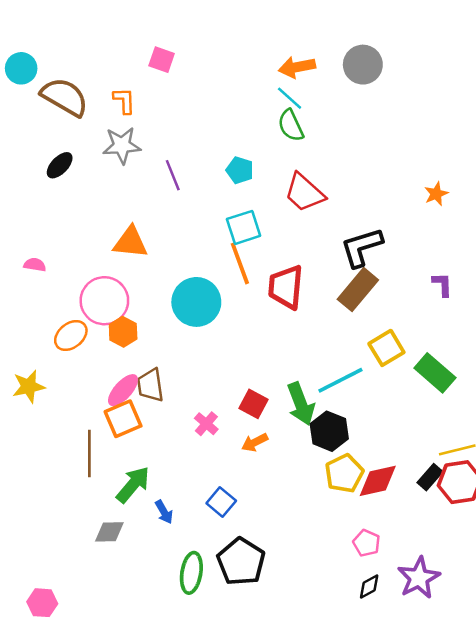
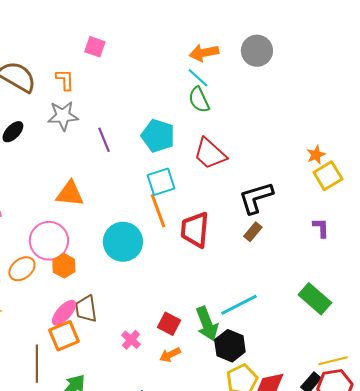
cyan pentagon: (240, 170) -> (158, 136), size x1.5
brown rectangle: (358, 290) -> (253, 232), size x0.6
yellow square: (386, 348) -> (328, 176), moved

